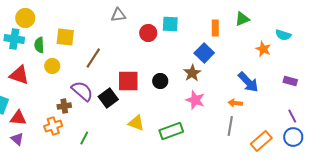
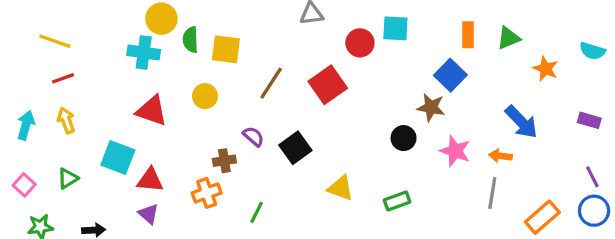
green triangle: (242, 19) -> (508, 38), moved
cyan semicircle: (283, 35) -> (592, 51), moved
green semicircle: (39, 45) -> (190, 40), moved
brown star: (192, 73) -> (431, 107), turned -30
red square: (128, 81) -> (328, 85), moved, turned -35
black circle: (160, 81) -> (404, 138), moved
purple semicircle: (82, 91) -> (253, 136), size x0.6
pink star: (195, 100) -> (455, 151), moved
green rectangle: (171, 131) -> (397, 201), size x0.7

